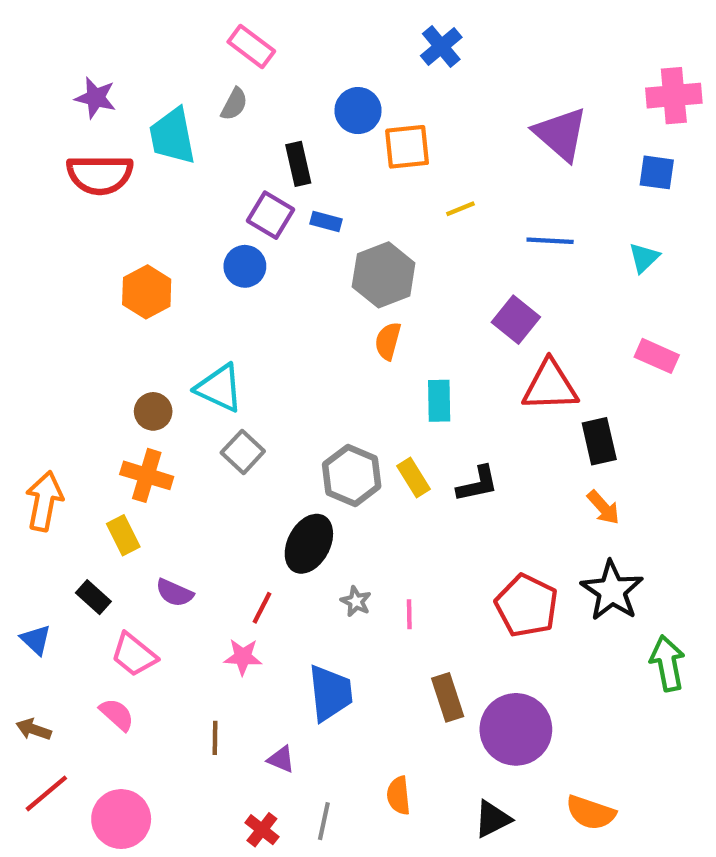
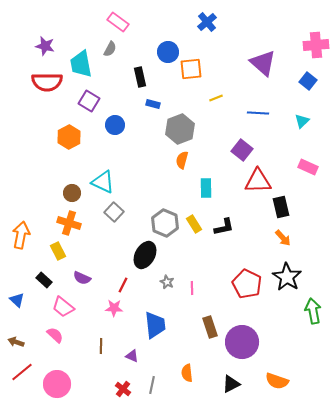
blue square: (657, 172) -> (308, 81), turned 30
purple square: (271, 215) -> (89, 101), moved

